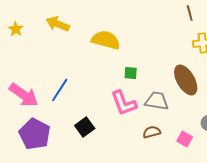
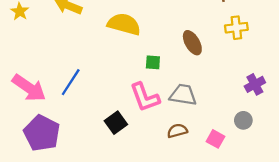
brown ellipse: (186, 80) -> (192, 43), moved, size x0.7
black square: (85, 127) -> (116, 123), moved

